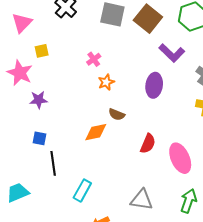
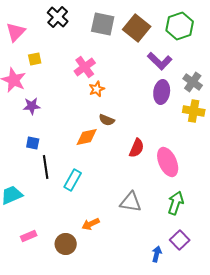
pink cross: (94, 59) -> (85, 67), size x1.5
purple ellipse: (154, 85) -> (162, 92), moved
cyan rectangle: (82, 190) -> (73, 180), moved

